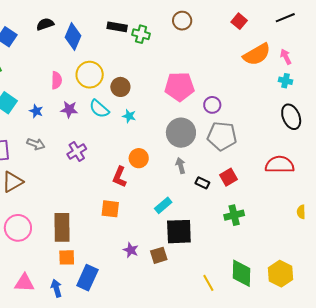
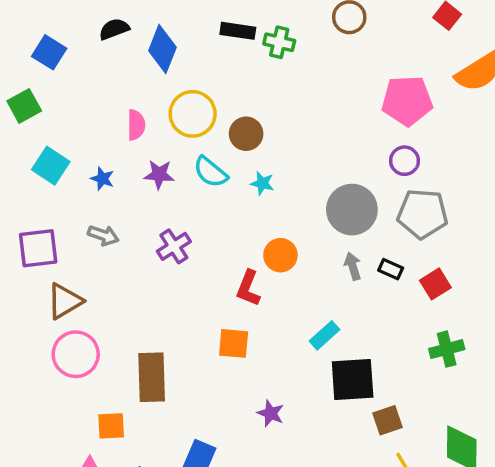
pink pentagon: (179, 87) -> (407, 101), moved
black rectangle: (202, 183) -> (391, 269), moved
pink circle: (18, 228) -> (76, 354), moved
brown square: (159, 255) -> (388, 420), moved
orange square: (67, 257) -> (111, 426), moved

